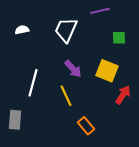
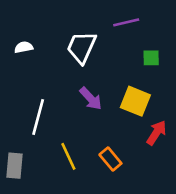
yellow line: (66, 96) -> (68, 156), moved
orange rectangle: (86, 126) -> (110, 159), moved

